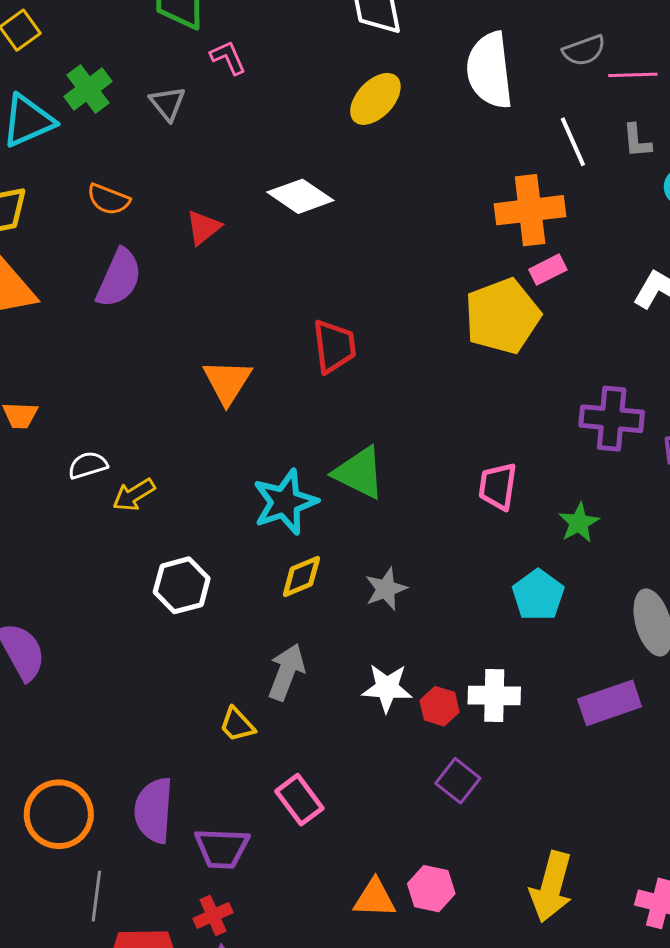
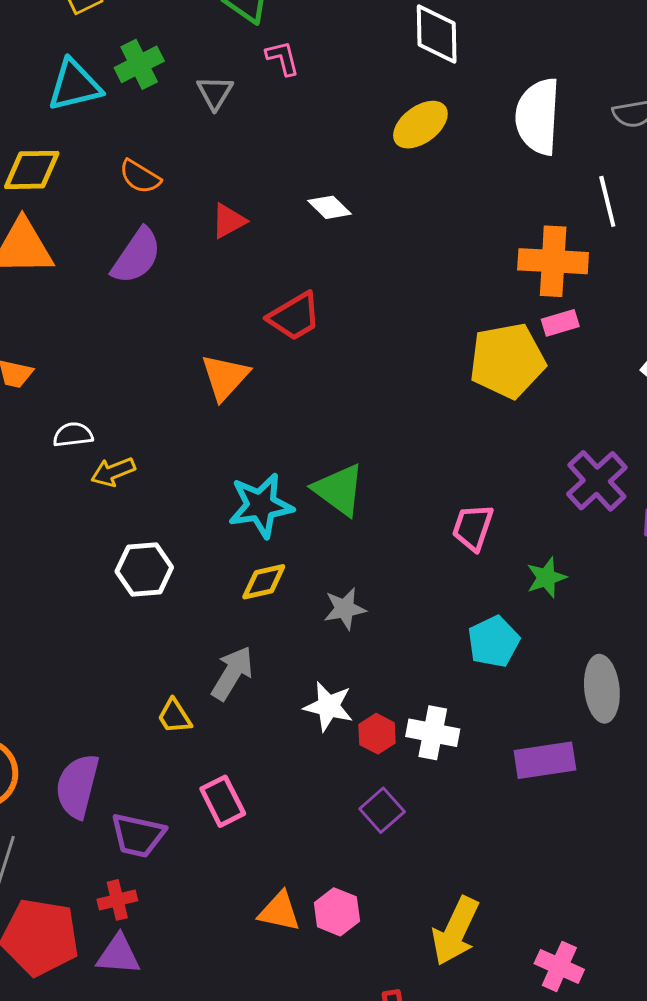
white diamond: (300, 196) -> (330, 207), size x0.7
red trapezoid: (334, 346) -> (294, 316), moved, turned 56
purple cross: (612, 419) -> (597, 481), turned 32

